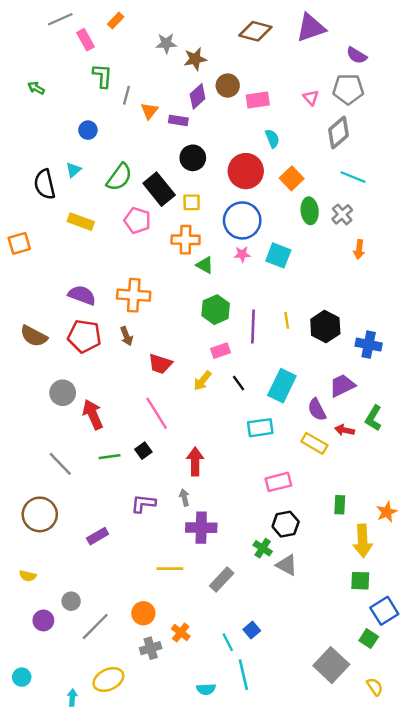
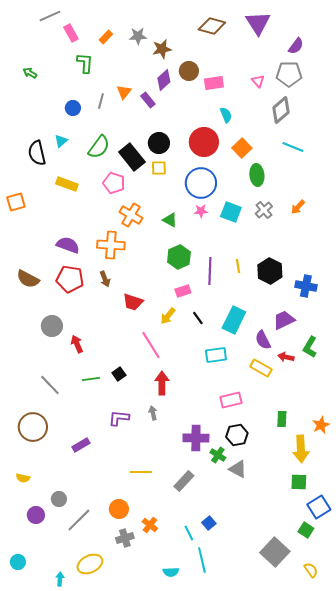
orange rectangle: (116, 20) -> (106, 37), moved
purple triangle: (311, 28) -> (258, 23), turned -44
purple semicircle: (357, 55) -> (296, 46), turned -84
gray line: (127, 95) -> (101, 101), moved
purple rectangle: (178, 120) -> (148, 100), turned 42
black circle: (193, 158) -> (159, 143), moved
gray cross: (342, 214) -> (264, 210), moved
orange cross: (186, 240) -> (131, 215), moved, turned 30
orange arrow: (359, 249) -> (298, 207), turned 35
pink line: (157, 413) -> (151, 345), moved
red arrow: (93, 414) -> (77, 344), size x0.7
purple cross: (201, 528) -> (196, 438), moved

